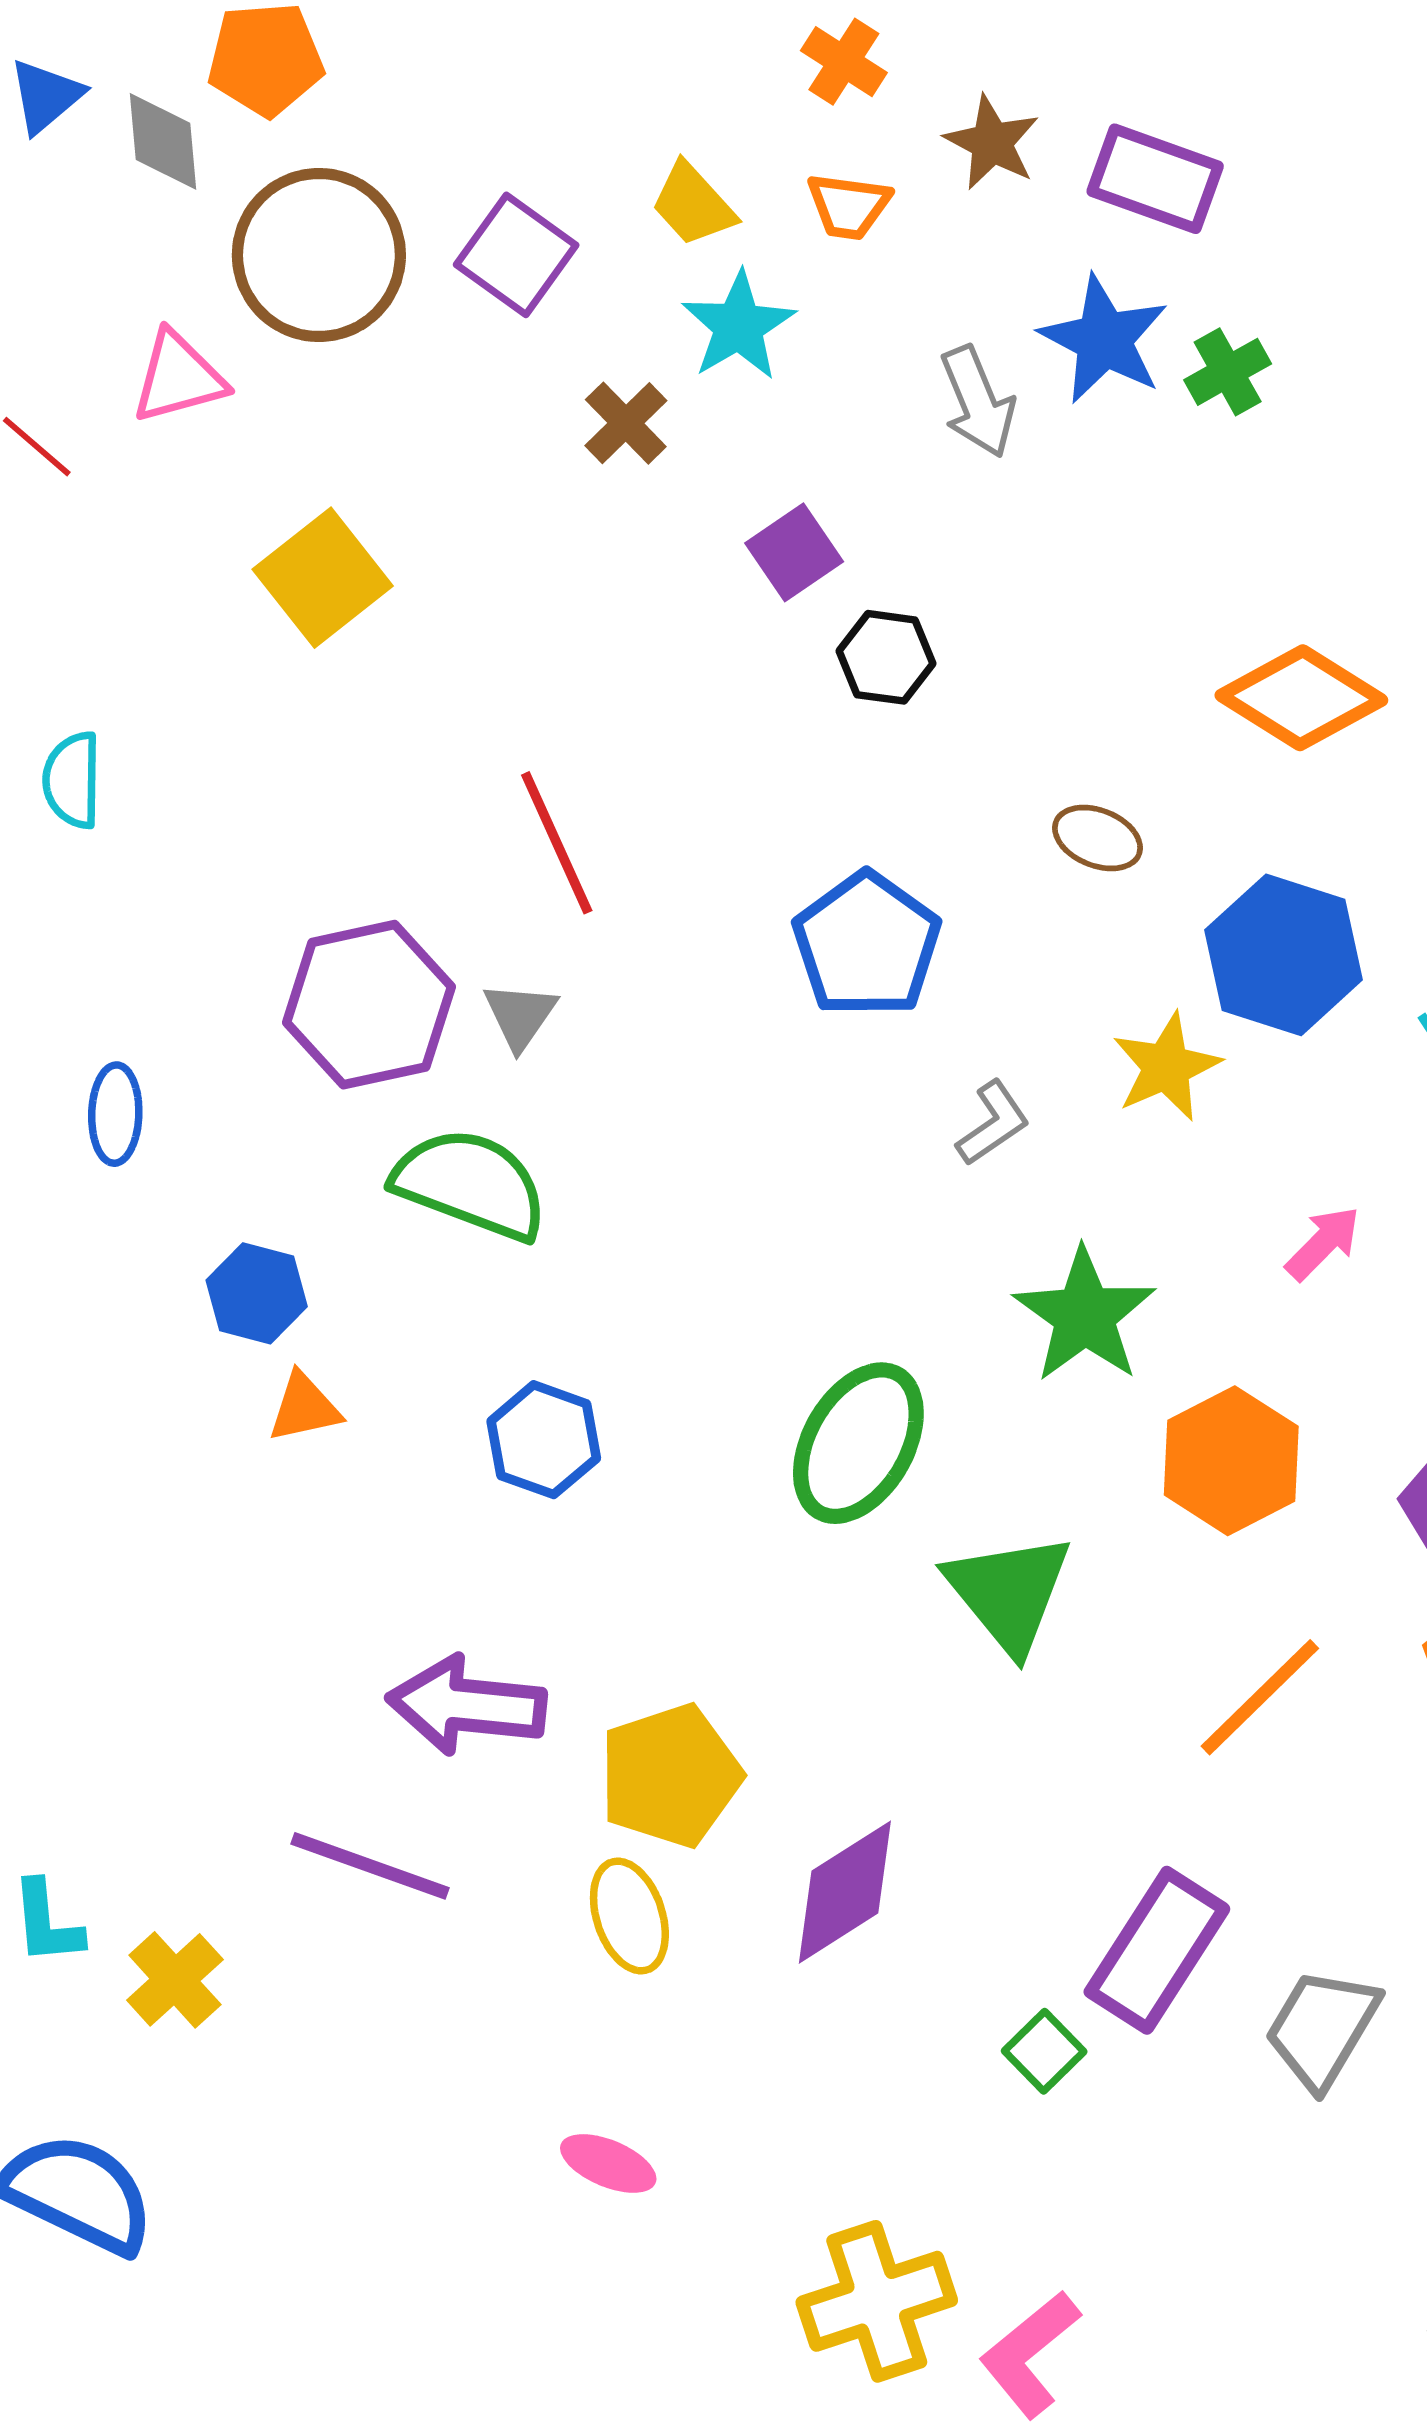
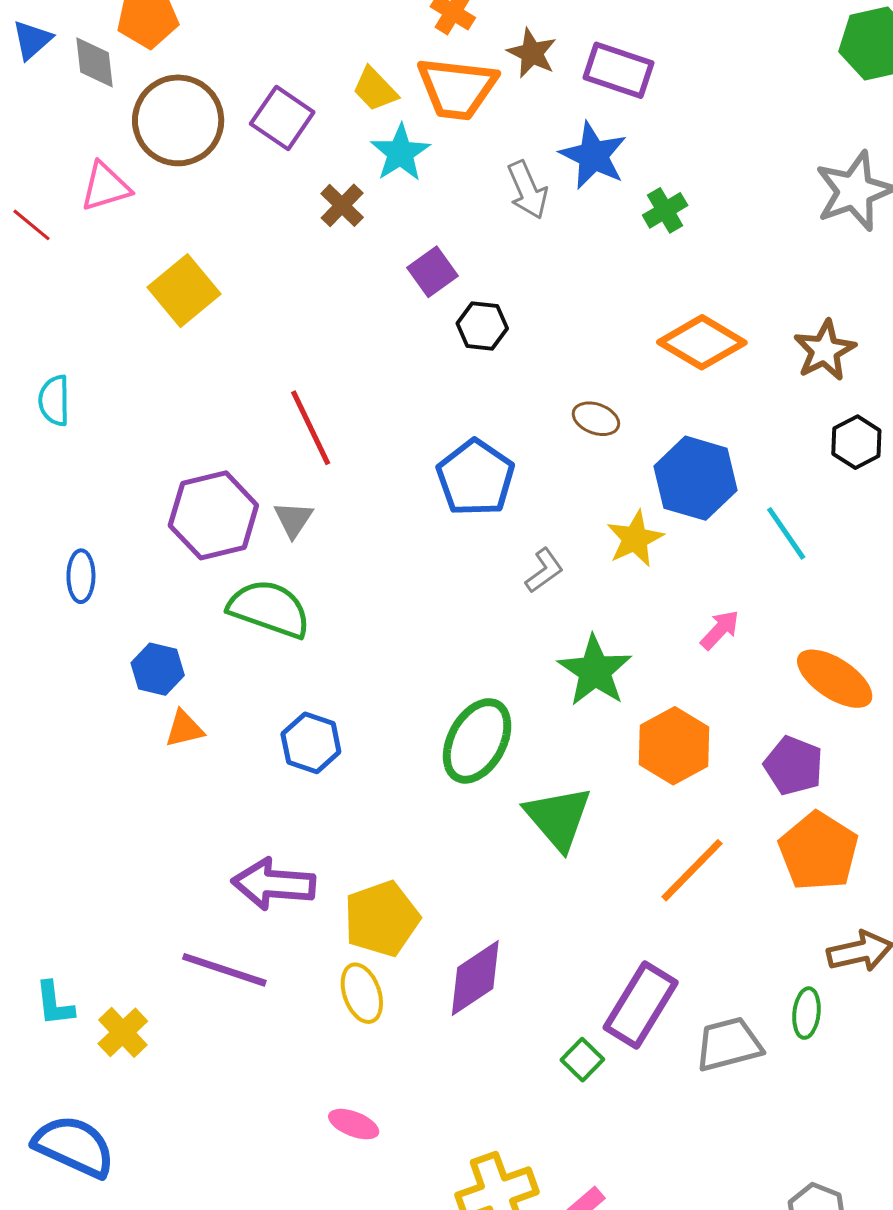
orange trapezoid: (848, 206) -> (457, 88), size x1.8
green cross: (1228, 372) -> (665, 210), moved
gray trapezoid: (1322, 2028) -> (729, 1044), turned 46

